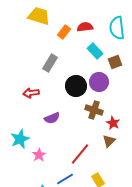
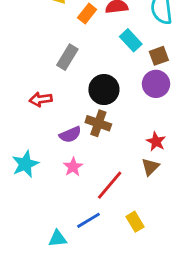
purple circle: (99, 82) -> (156, 84), moved
brown cross: (94, 110) -> (98, 123), moved
pink star: (39, 155) -> (73, 167), moved

